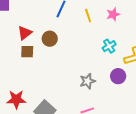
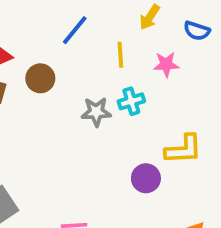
cyan cross: (109, 46) -> (131, 101), moved
gray star: (88, 81) -> (96, 112), moved

